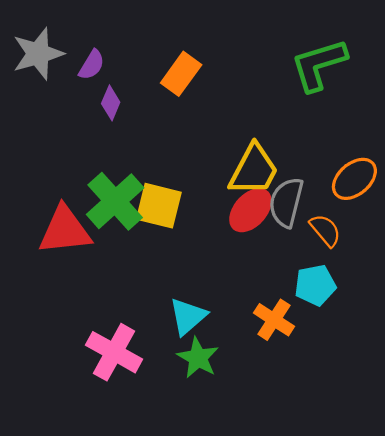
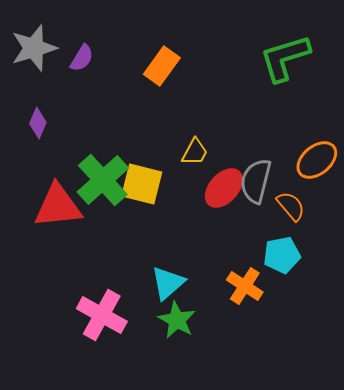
purple diamond: (111, 103) -> (38, 123), moved
yellow trapezoid: (254, 170) -> (195, 152), moved, size x0.6

